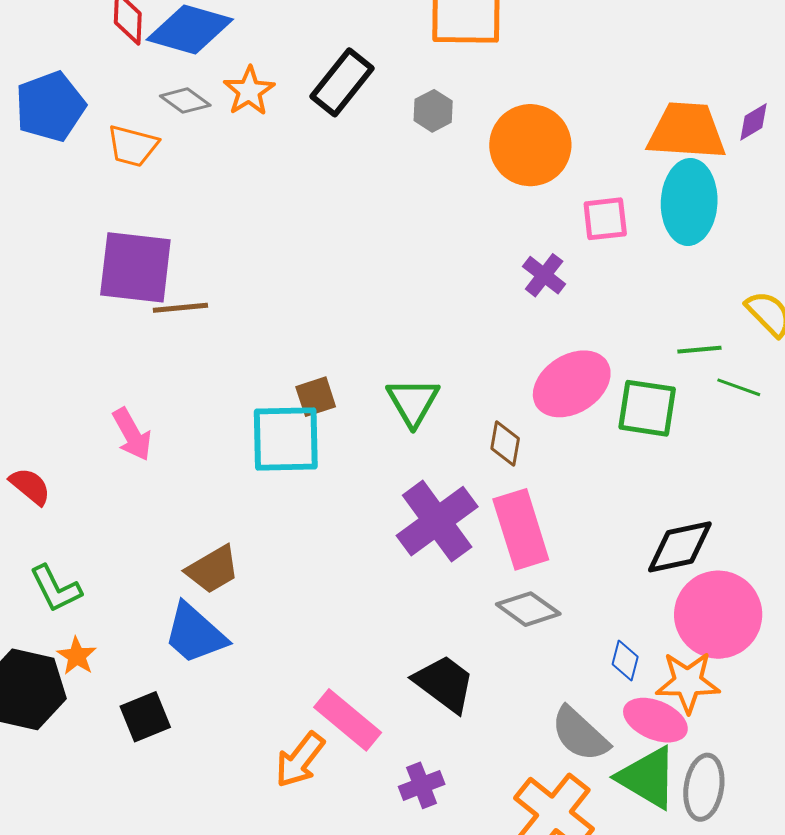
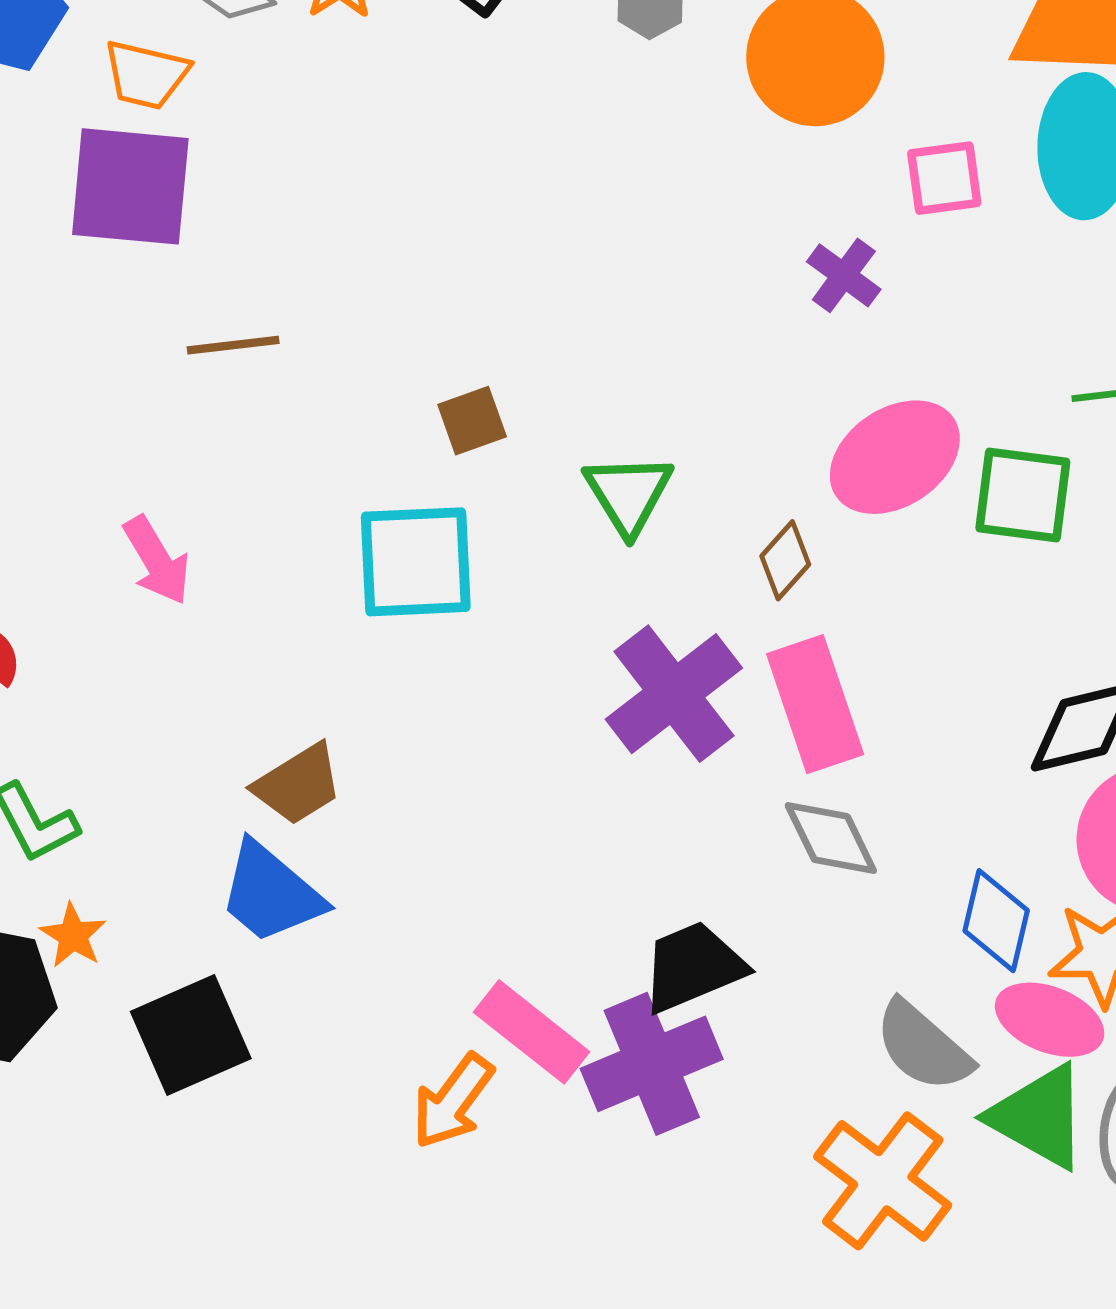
purple square: (135, 267) -> (130, 186), moved
brown square: (316, 397) -> (472, 421), moved
brown diamond: (505, 443) -> (785, 560), turned 33
gray diamond: (528, 609) -> (831, 838), turned 30
blue diamond: (625, 661) -> (996, 921), size x1.5
black trapezoid: (444, 684) -> (693, 967), turned -58
black square: (145, 717) -> (191, 1035), size x1.4
purple cross: (422, 785) -> (652, 1064), moved, size x1.8

